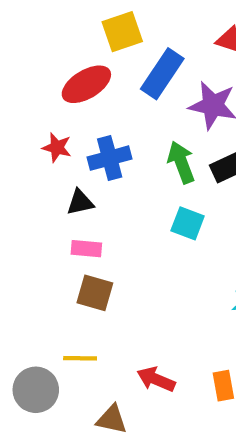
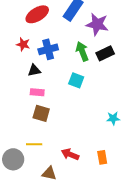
cyan square: (188, 223) -> (76, 80), moved

